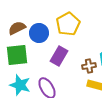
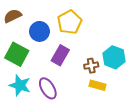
brown semicircle: (17, 28) -> (13, 16), moved
green square: (17, 55) -> (17, 54), turned 35

